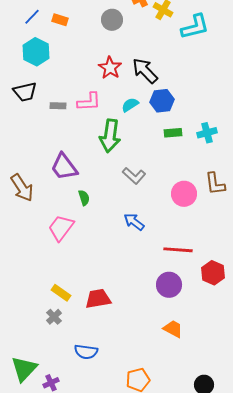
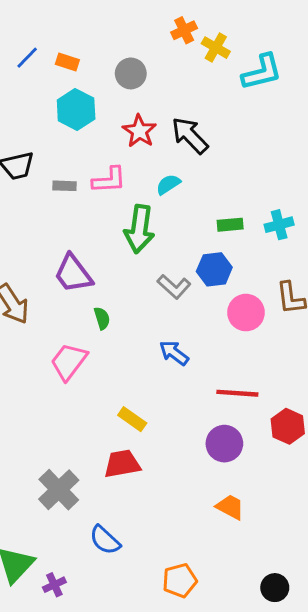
gray circle: (112, 20) -> (131, 73), moved
cyan hexagon: (36, 52) -> (76, 109), moved
blue hexagon: (162, 101) -> (214, 269), moved
yellow rectangle: (61, 293) -> (132, 419), moved
gray cross: (54, 317) -> (59, 490), size x1.8
blue semicircle: (86, 352) -> (105, 540), turned 35

